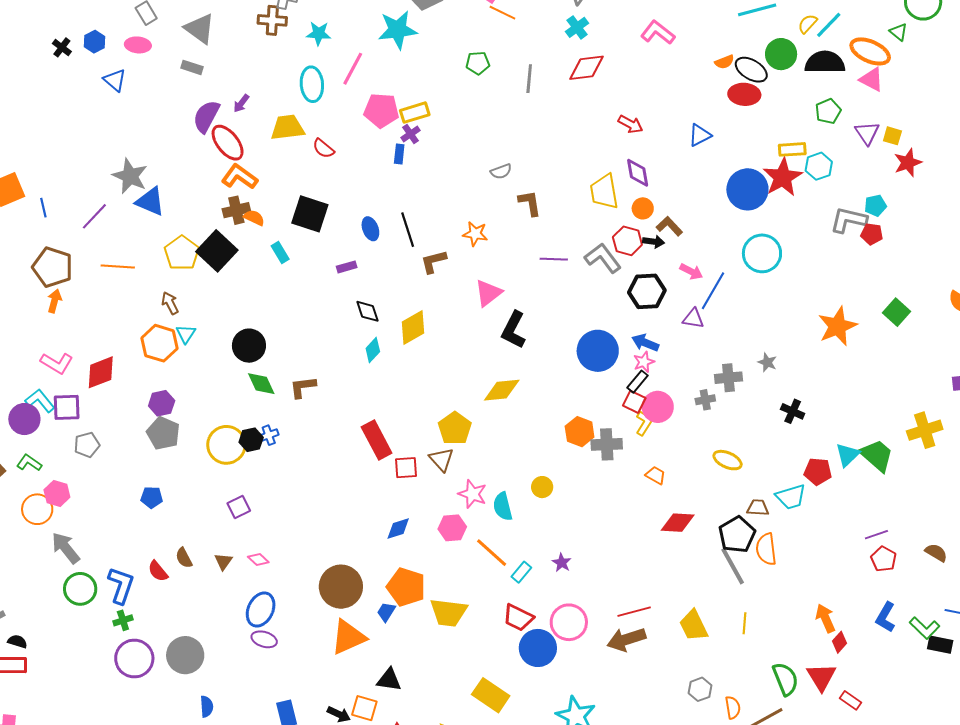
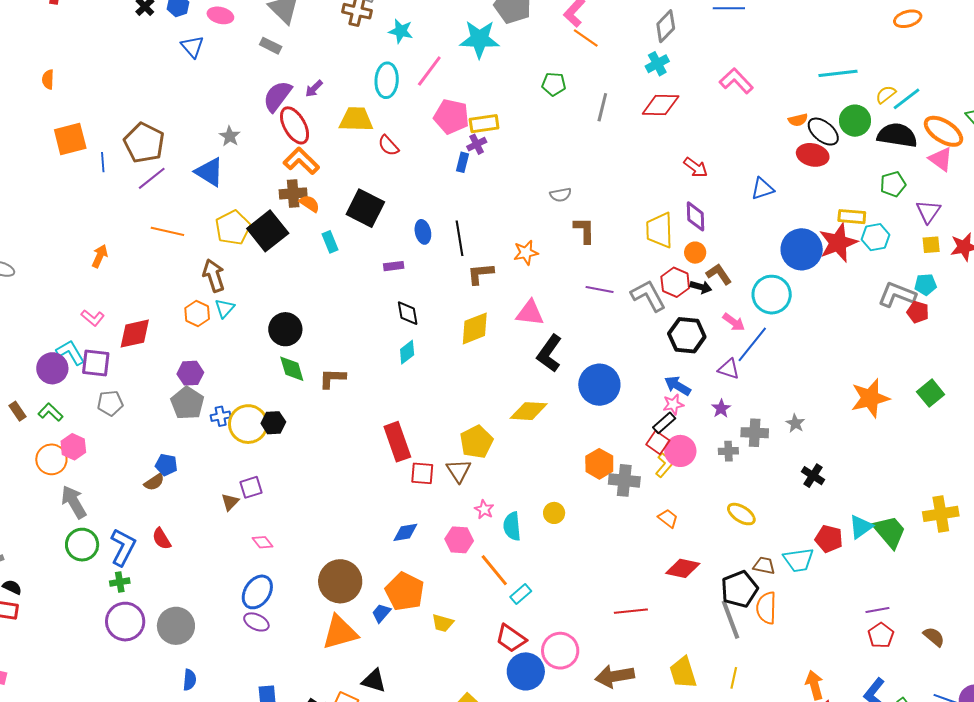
yellow square: (892, 136) -> (931, 245), moved, turned -30
gray star: (130, 176) -> (230, 136), moved, size x0.6
orange star: (475, 234) -> (526, 253), turned -30
cyan circle: (762, 253) -> (772, 295), moved
brown pentagon: (53, 267) -> (144, 143), moved
pink triangle: (488, 293) -> (530, 313), turned 36
brown arrow: (170, 303) -> (214, 276), size x1.4
yellow diamond: (413, 327) -> (475, 328), moved
orange hexagon: (159, 343) -> (197, 314), size x0.7
blue circle: (598, 351) -> (599, 385), moved
pink L-shape: (57, 363) -> (93, 318), size x0.7
blue cross: (269, 435) -> (221, 416), moved
pink star: (472, 494) -> (484, 509), size x0.7
brown semicircle: (184, 558) -> (154, 482), moved, turned -105
brown triangle: (223, 562) -> (230, 502), moved
purple star: (562, 563) -> (721, 409), moved
yellow trapezoid: (449, 612) -> (443, 623), size x0.6
red line: (634, 612) -> (631, 611), moved

